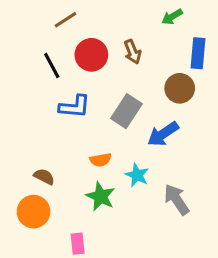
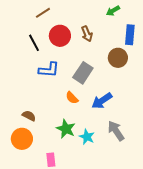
blue arrow: (163, 134) -> (102, 101), moved
orange semicircle: (101, 160) -> (72, 98), moved, turned 56
cyan star: (137, 175) -> (87, 137), moved

